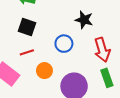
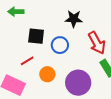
black square: (27, 27) -> (36, 36), moved

